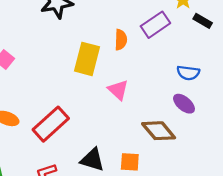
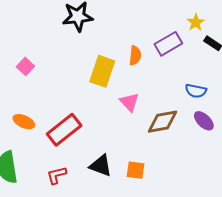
purple ellipse: (184, 104) -> (204, 121), moved
brown diamond: (159, 131) -> (163, 122), moved, turned -64

